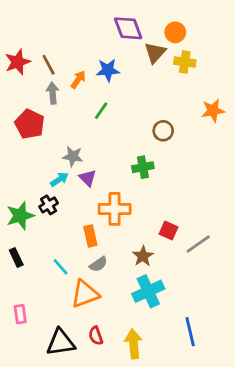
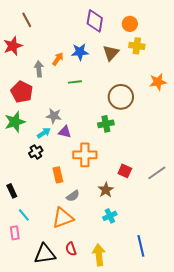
purple diamond: (128, 28) -> (95, 21), turned 30
brown triangle: (155, 53) -> (111, 53), moved
brown line: (49, 65) -> (27, 20), moved
green line: (101, 111) -> (75, 82), turned 48
brown circle: (163, 131) -> (121, 97), size x1.6
purple triangle: (88, 178) -> (65, 132), turned -32
green star: (20, 216) -> (15, 122), moved
orange rectangle: (90, 236) -> (58, 175), moved
gray line: (198, 244) -> (157, 173), moved
cyan line: (61, 267) -> (24, 215), moved
cyan cross: (148, 291) -> (110, 216), size x0.6

